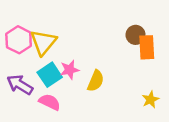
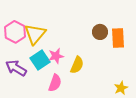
brown circle: (136, 35) -> (100, 32), moved
yellow star: (150, 100) -> (121, 88), moved
pink semicircle: (50, 102) -> (55, 83), moved, turned 84

